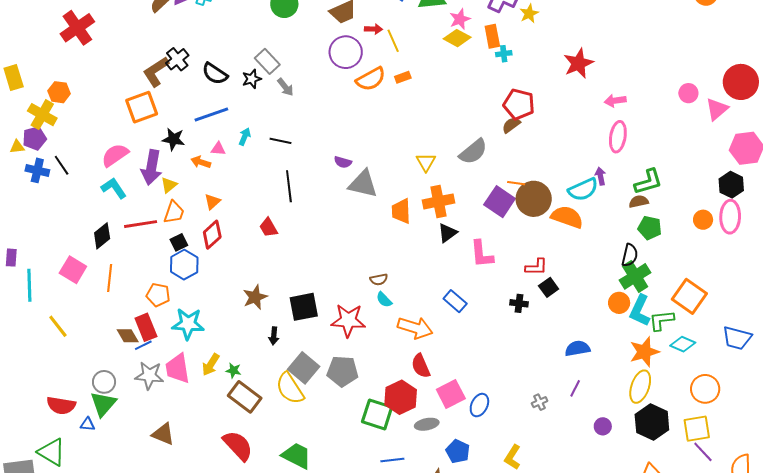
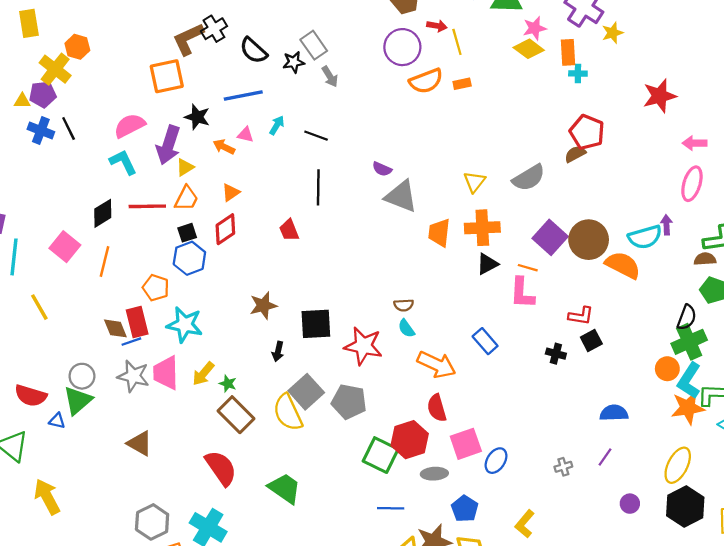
orange line: (516, 183) -> (528, 268), moved
orange star: (644, 352) -> (688, 408), moved

